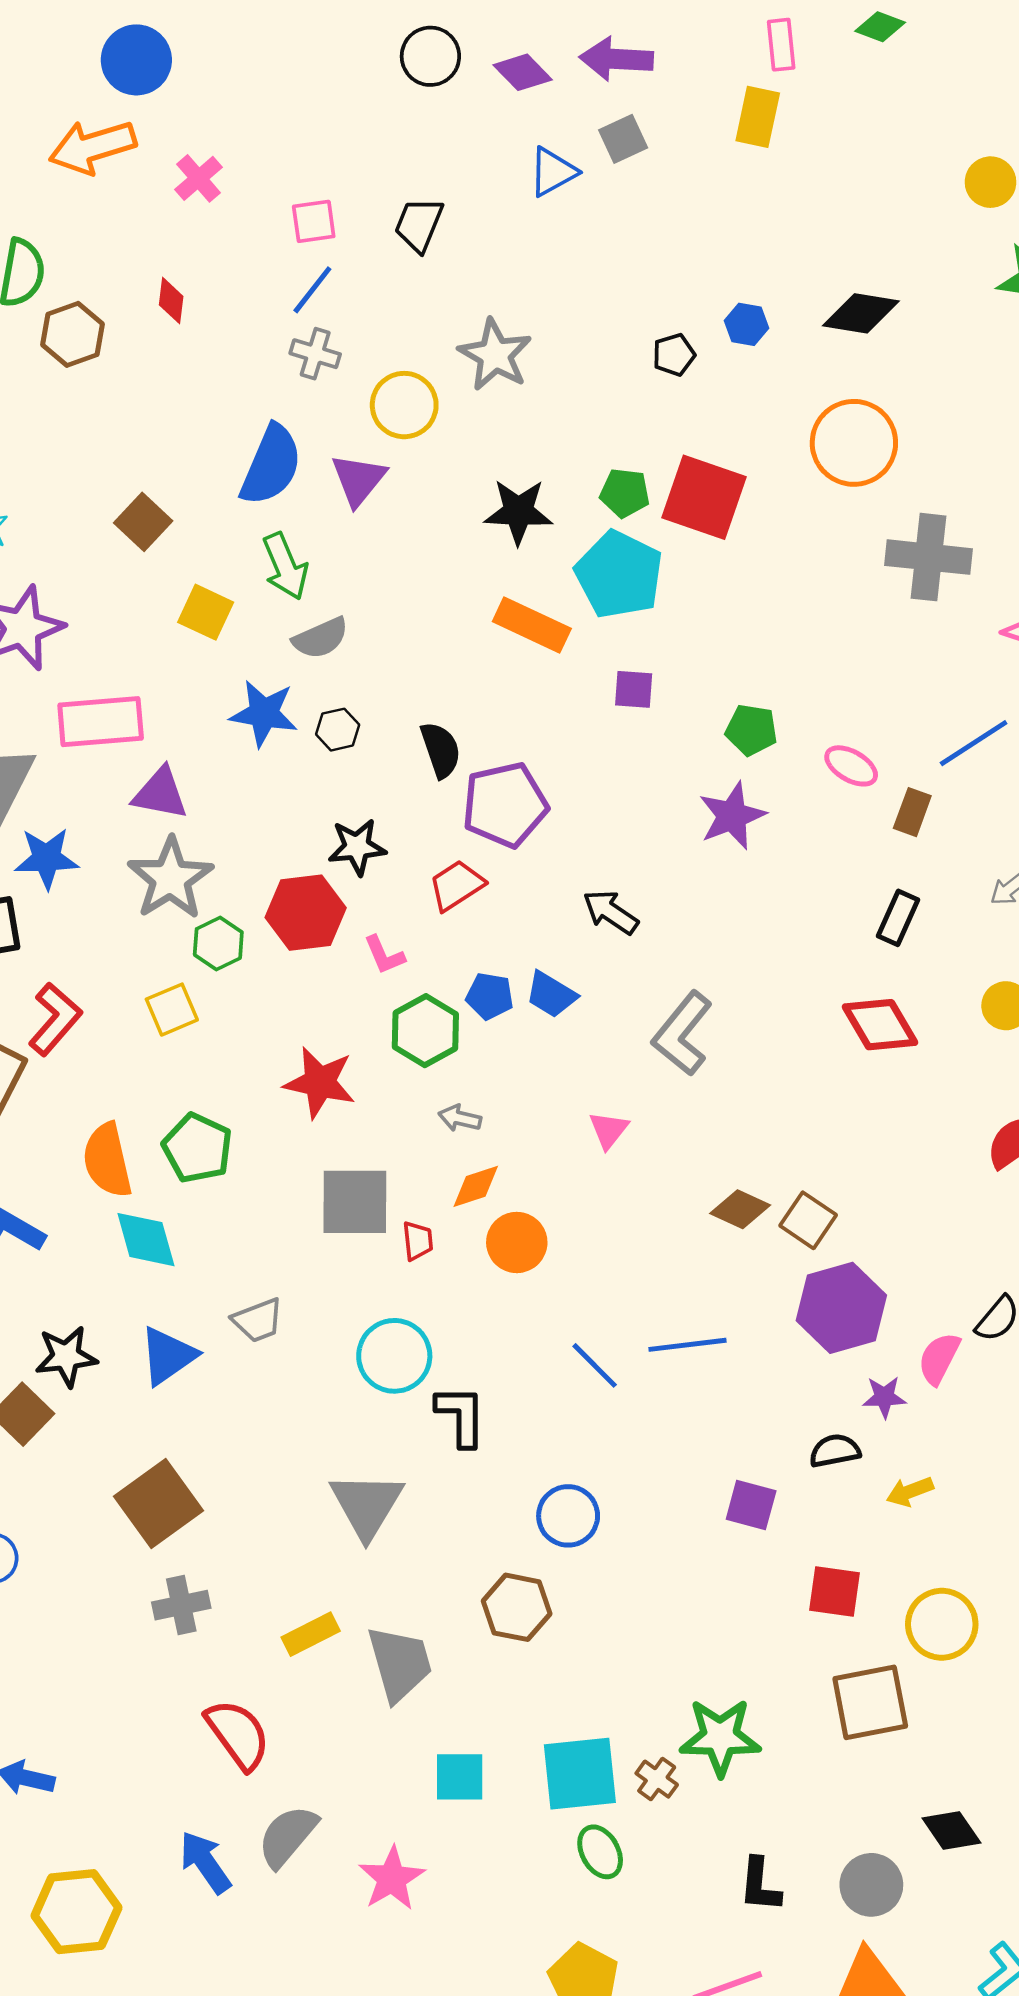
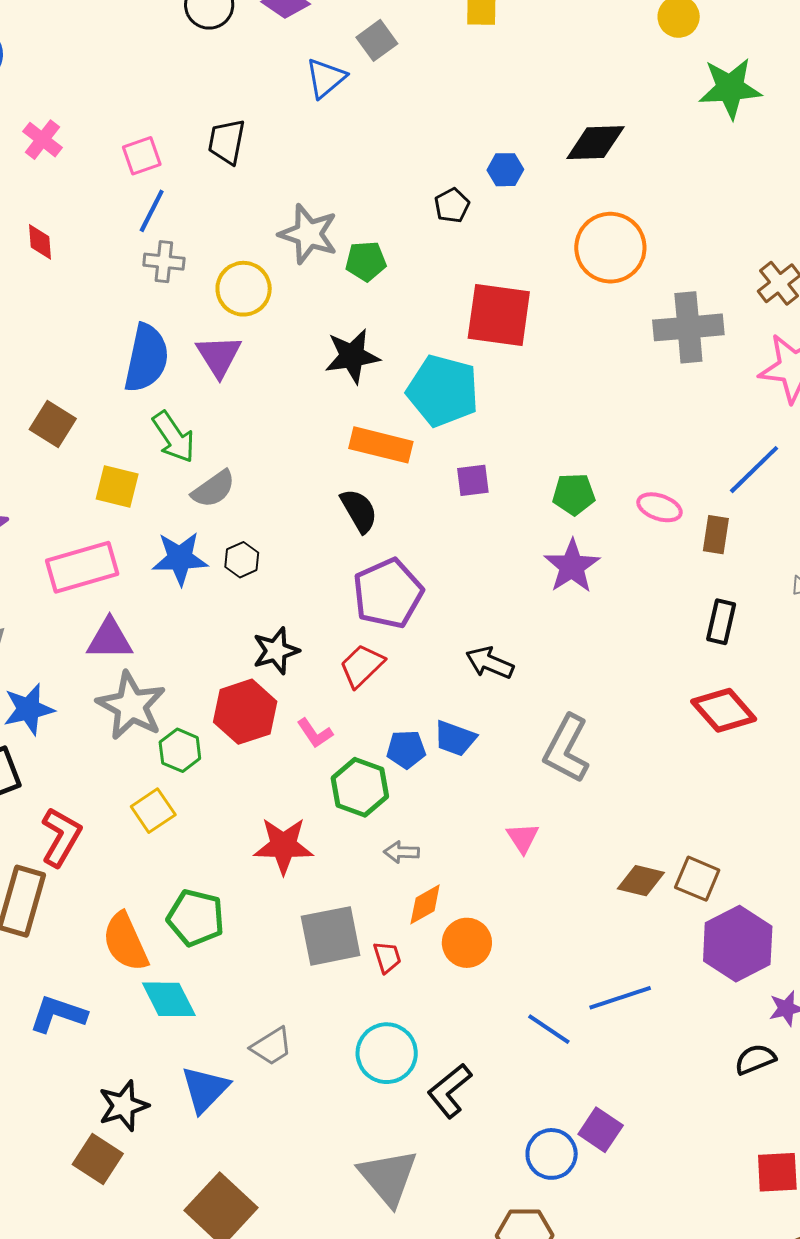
green pentagon: (625, 493) -> (366, 261), moved
pink rectangle: (101, 722) -> (82, 567), moved
black semicircle: (441, 750) -> (359, 511), moved
black L-shape: (461, 1416) -> (450, 1091), turned -118
purple square: (751, 1505) -> (601, 1130), moved, turned 30

